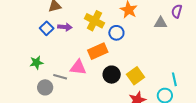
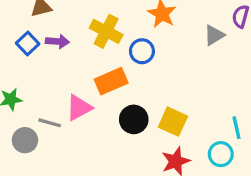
gray triangle: (161, 23) -> (214, 35), turned -32
pink triangle: (78, 67) -> (79, 108), turned -36
yellow square: (136, 76) -> (173, 122), turned -30

